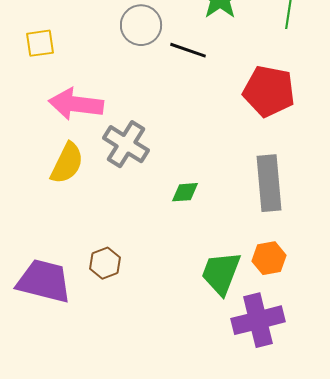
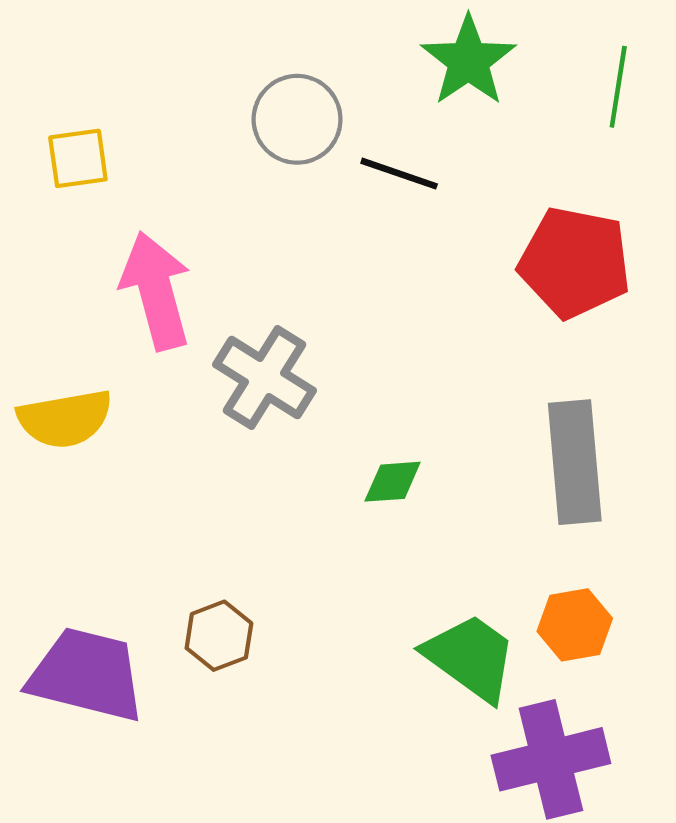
pink arrow: (76, 104) -> (156, 291), turned 68
yellow semicircle: (67, 163) -> (65, 419), moved, turned 54
green trapezoid: (221, 273) -> (471, 657), turned 105

